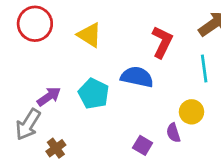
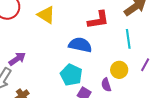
red L-shape: (162, 42) -> (98, 20), turned 55
cyan pentagon: (94, 94) -> (71, 75), moved

